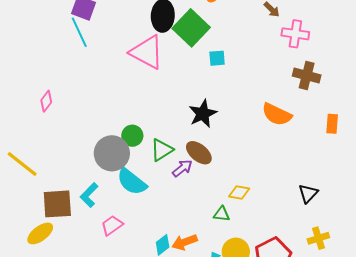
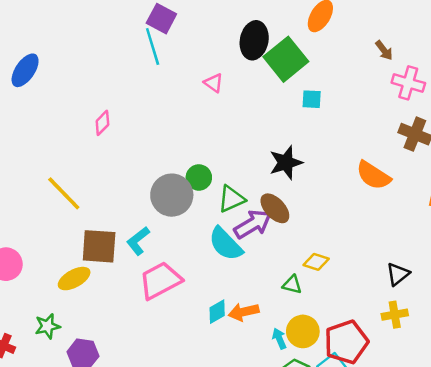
pink triangle: (147, 52) -> (214, 83), moved, size x0.5
purple arrow: (182, 168) -> (253, 224), size x1.5
cyan semicircle: (132, 182) -> (226, 244), moved
pink trapezoid: (112, 225) -> (160, 280), size x1.6
yellow cross: (318, 238) -> (395, 315), moved

